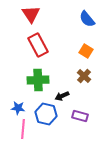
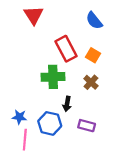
red rectangle: (38, 45) -> (66, 49), moved
green cross: (38, 80) -> (53, 77), moved
black arrow: (62, 96) -> (67, 104), turned -56

